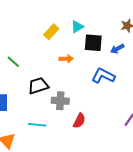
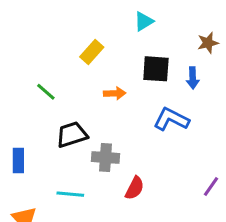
cyan triangle: (77, 27) -> (144, 21), moved
blue arrow: (117, 49) -> (193, 78), turned -64
green line: (13, 62) -> (46, 92), moved

